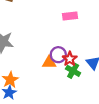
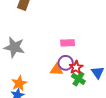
pink rectangle: (70, 16) -> (68, 43), moved

